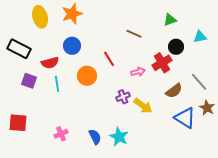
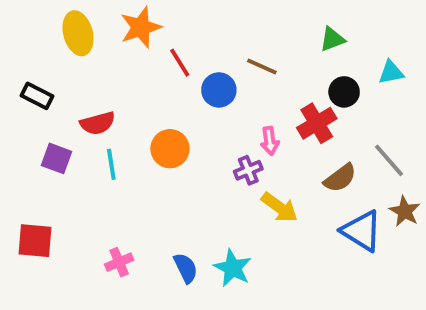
blue circle: (72, 46) -> (219, 90), moved
black rectangle: (19, 49) -> (37, 96), size x0.7
red line: (109, 59) -> (180, 63), moved
pink arrow: (138, 72) -> (270, 141), turned 96
purple cross: (123, 97) -> (248, 170), moved

